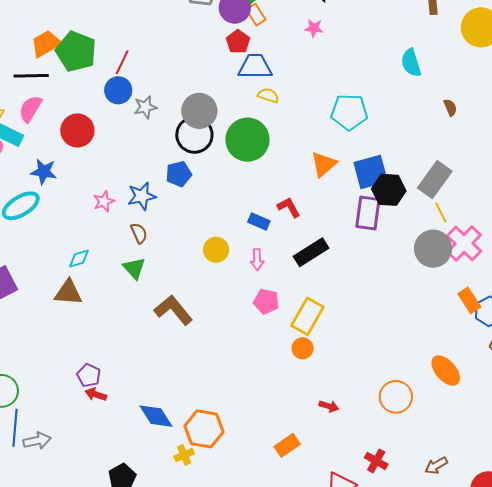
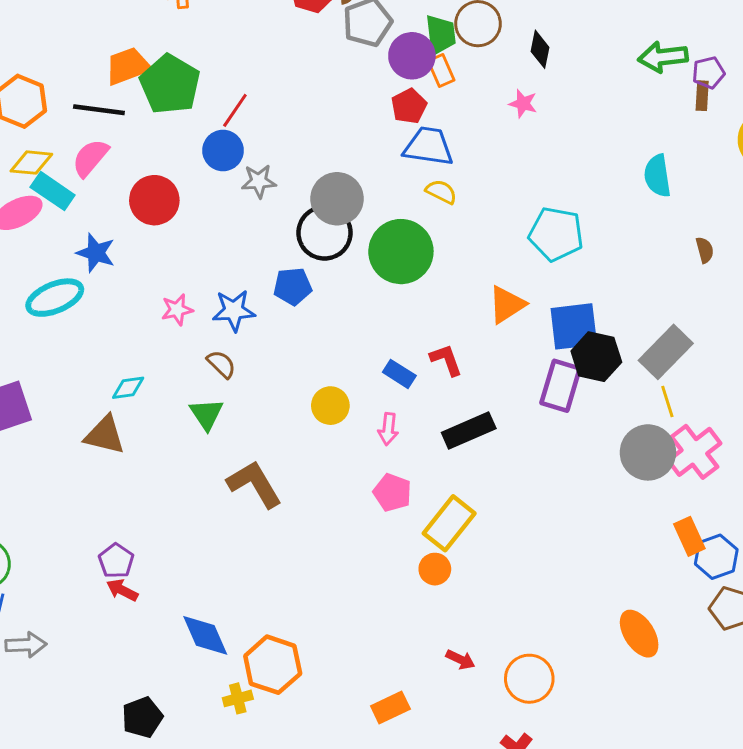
brown semicircle: (139, 233) -> (221, 364), turned -30
orange circle: (396, 397) -> (529, 679), moved

